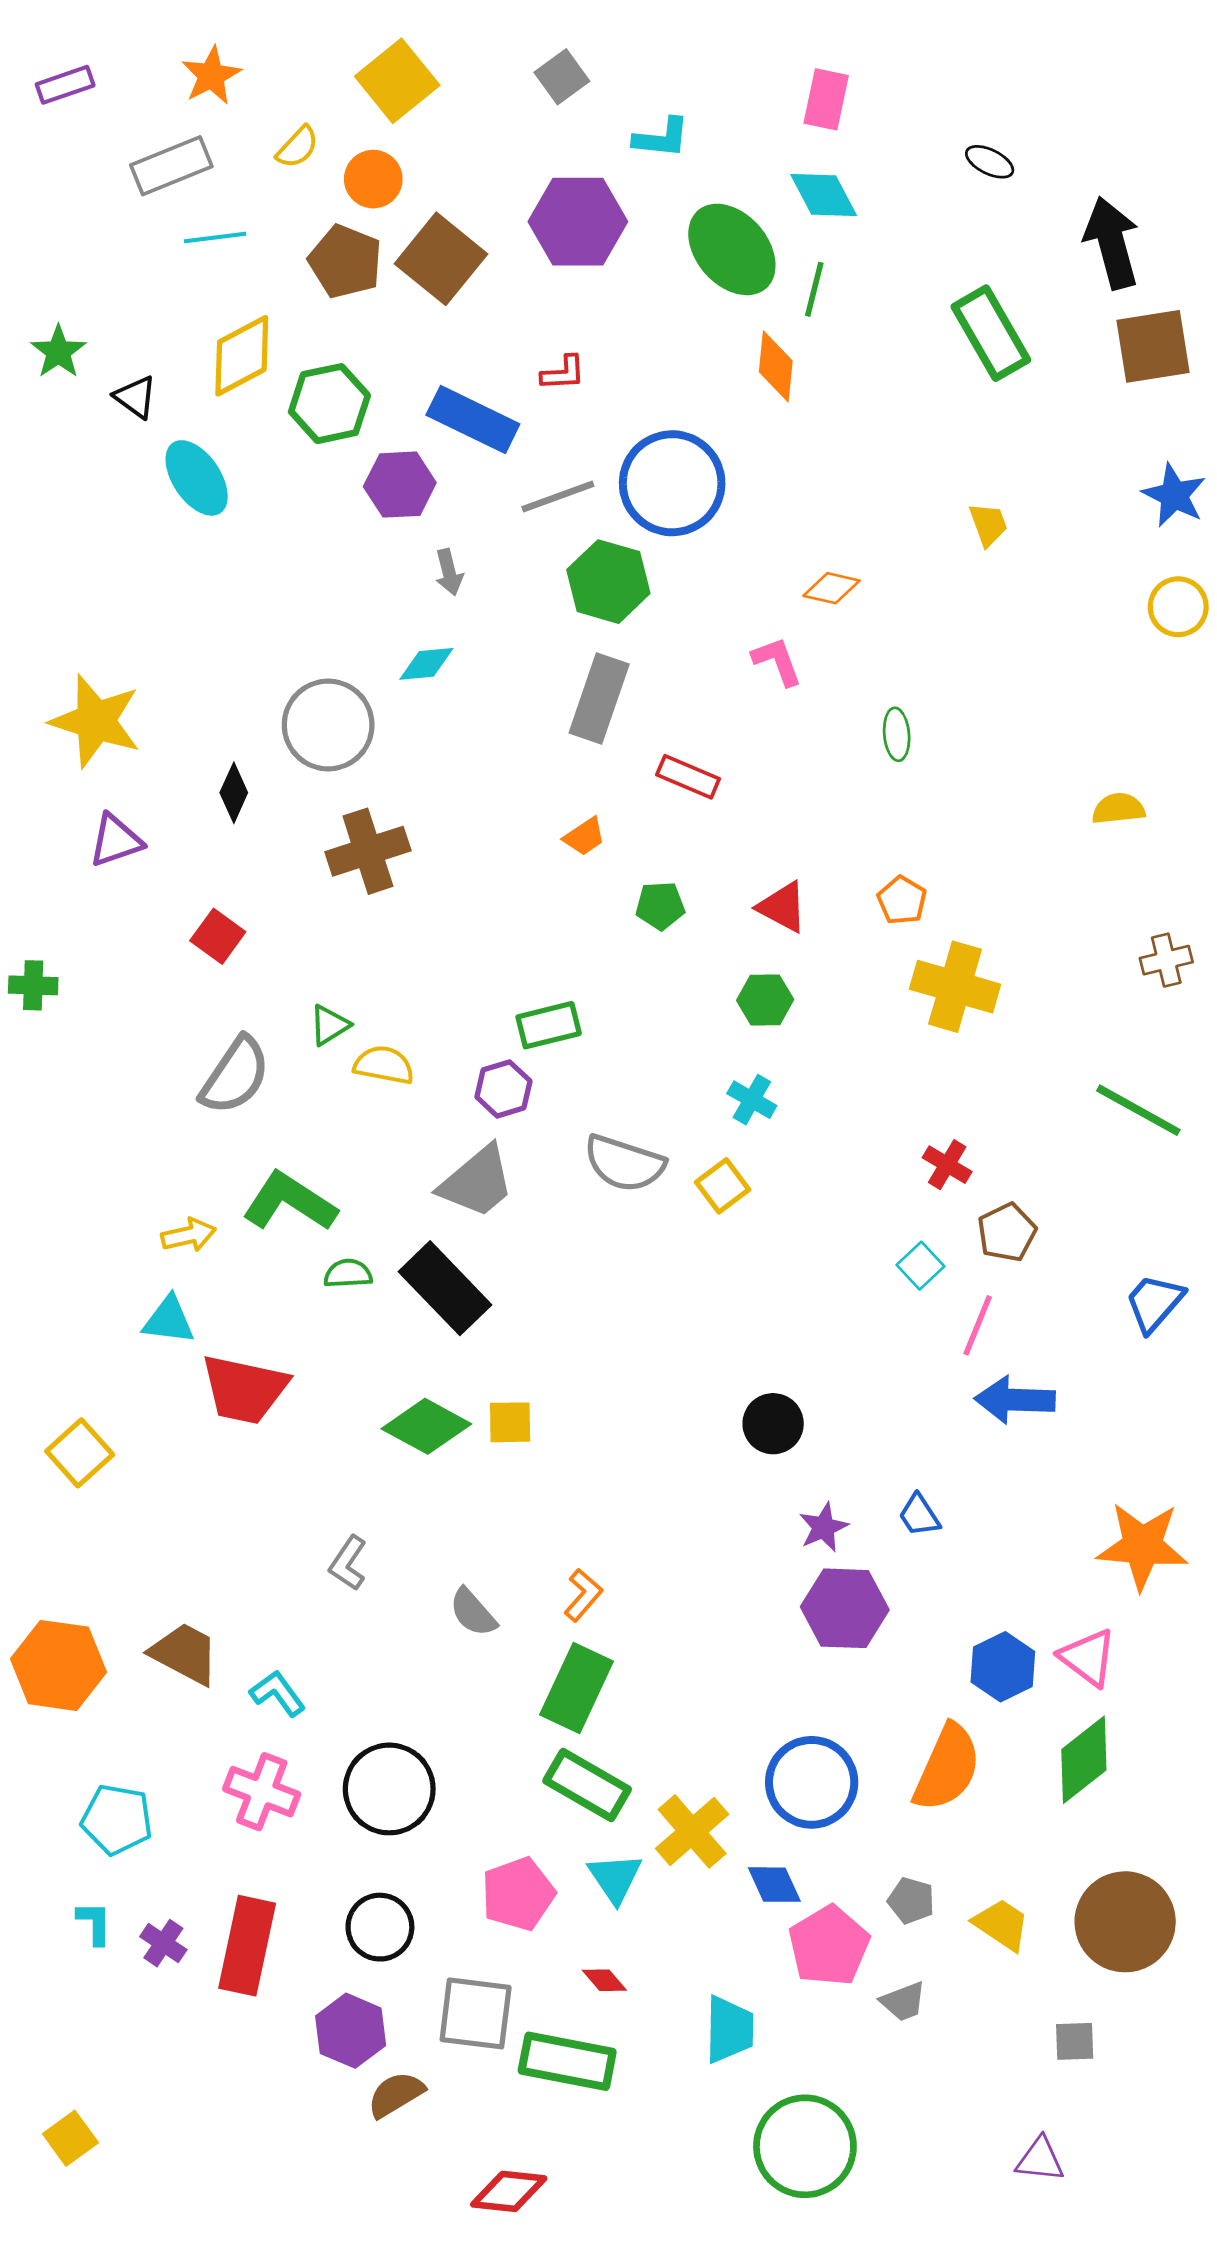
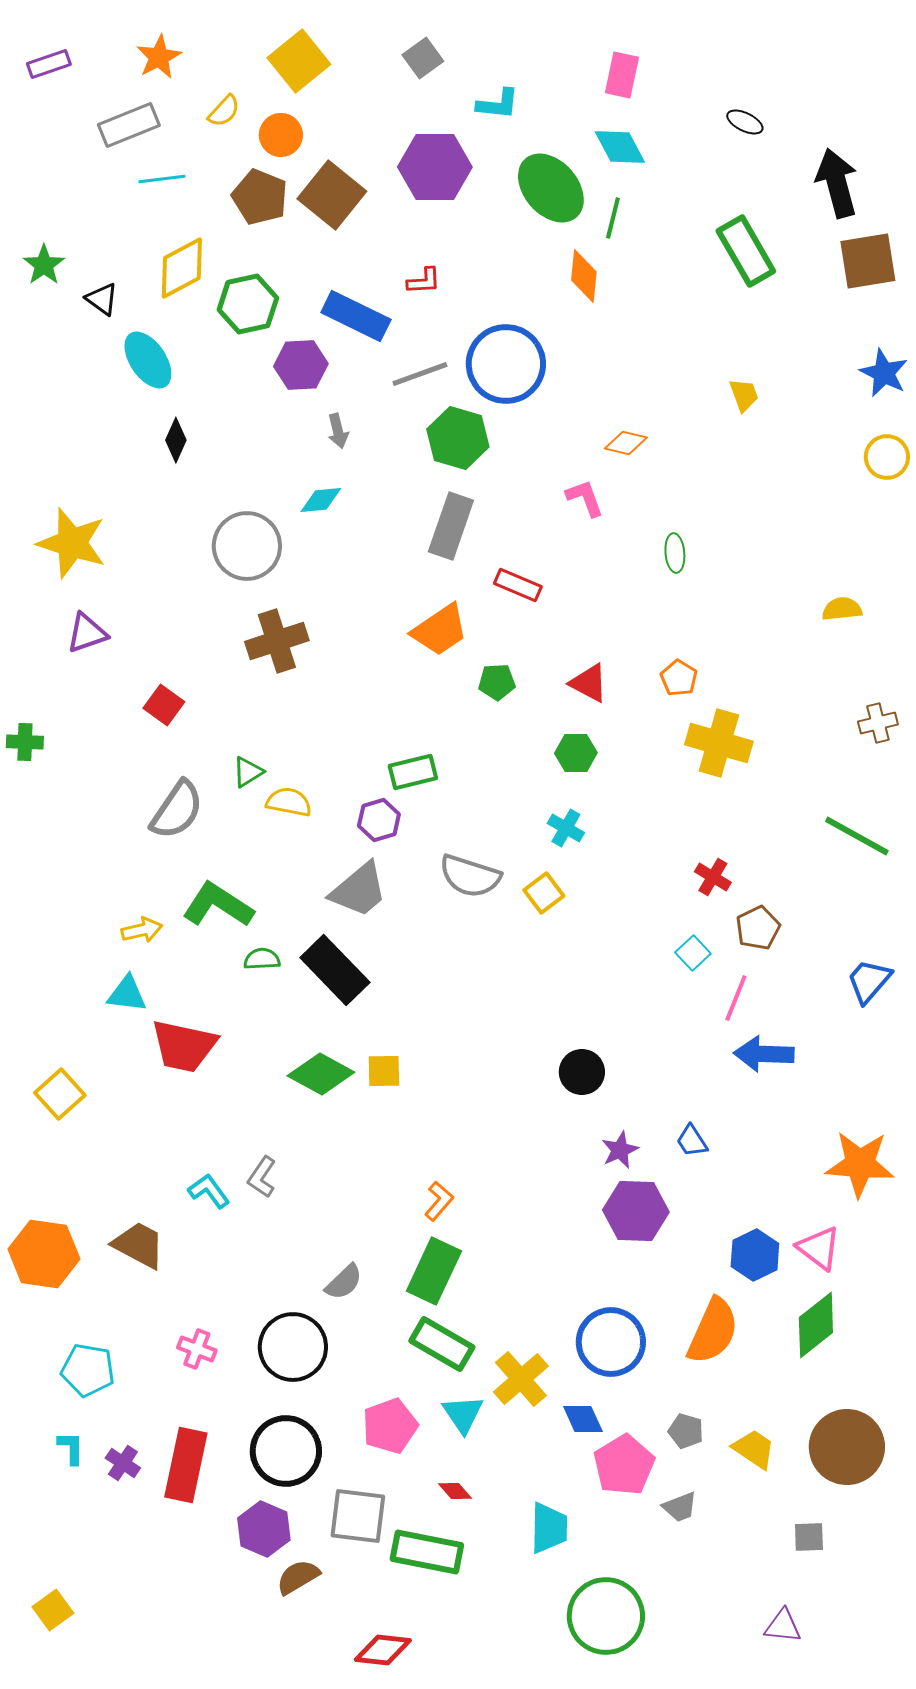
black diamond: (234, 793) -> (176, 440), moved
orange trapezoid: (584, 837) -> (440, 630), size x1.8
gray semicircle: (473, 1612) -> (344, 1282), moved, turned -93
cyan L-shape: (278, 1693) -> (209, 1191), moved
pink cross: (262, 1792) -> (197, 1349), size x0.7
black circle: (380, 1927) -> (286, 1451), size x1.4

